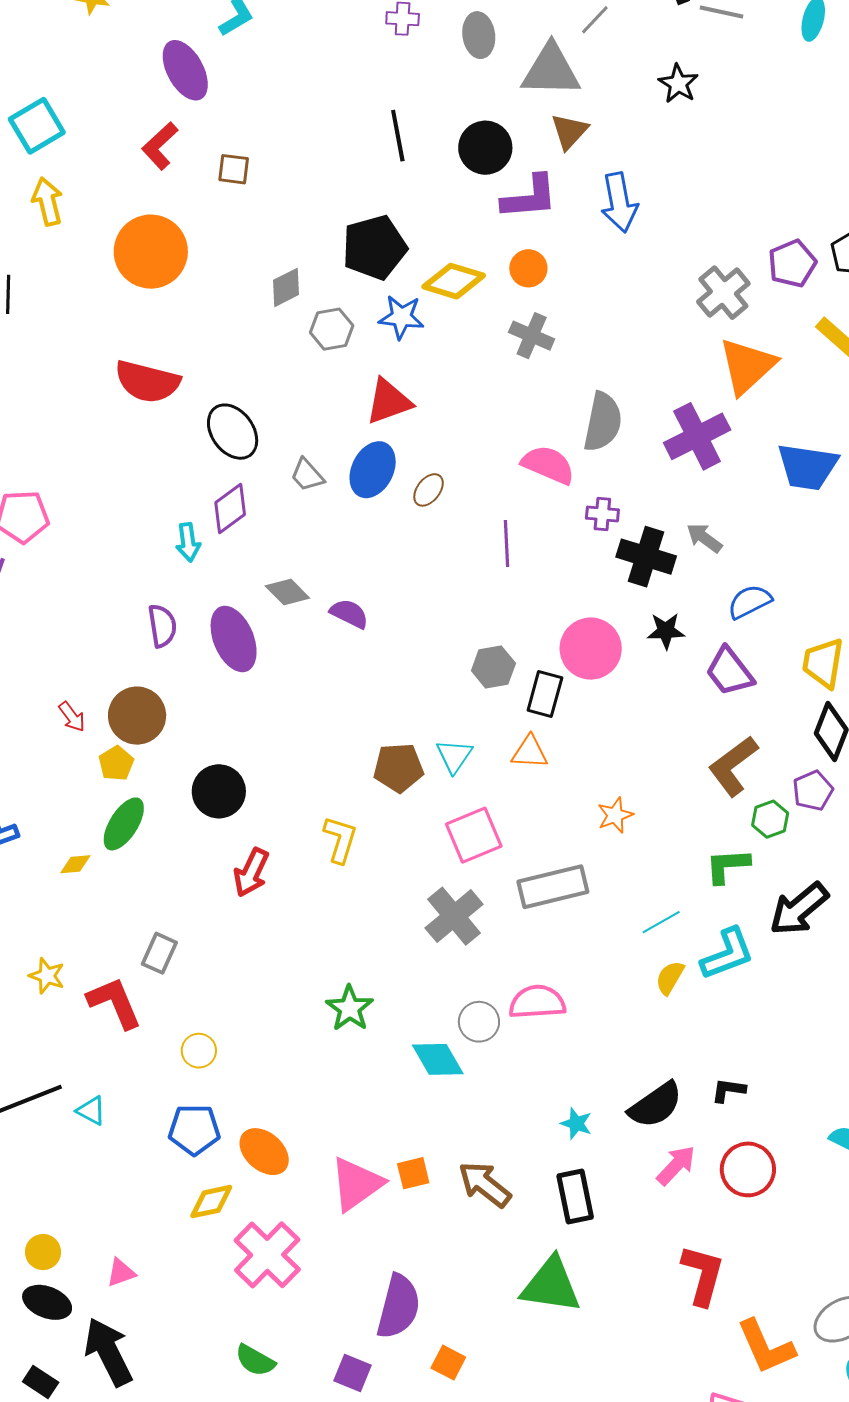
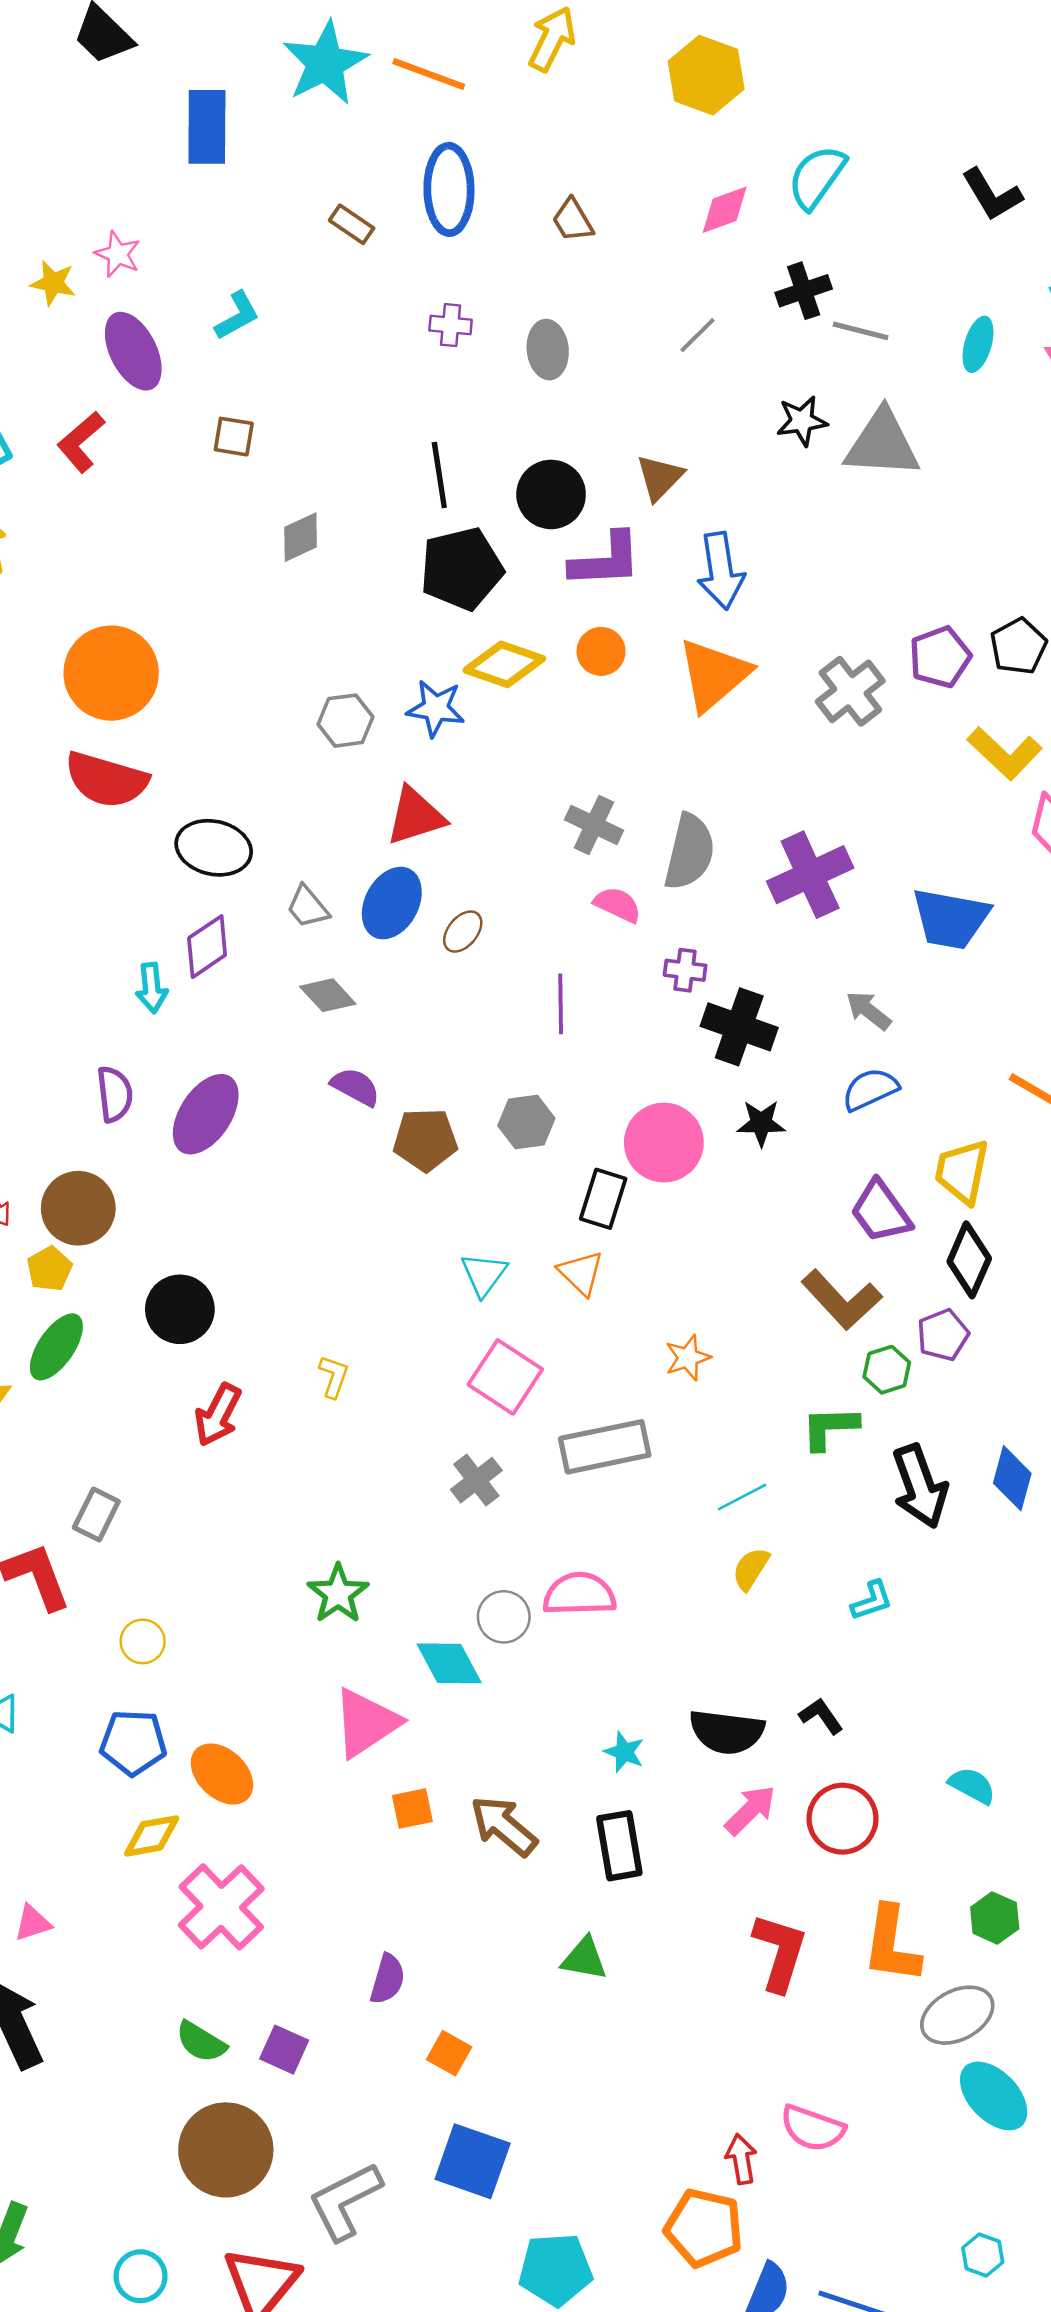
purple ellipse: (185, 70) -> (133, 351), moved
gray triangle: (551, 70) -> (882, 444), moved
black star: (678, 84) -> (802, 421), turned 30
red L-shape: (160, 146) -> (81, 442), moved
brown square: (234, 169) -> (234, 437), moved
black pentagon: (374, 247) -> (462, 569), moved
orange circle: (151, 252) -> (111, 673), moved
gray diamond: (286, 287) -> (301, 537), moved
gray cross: (532, 336) -> (594, 825), moved
orange triangle: (747, 366) -> (714, 675), moved
black ellipse: (233, 432) -> (214, 848), turned -44
pink semicircle: (548, 465) -> (618, 905), size x0.7
gray arrow: (704, 538) -> (868, 1010), moved
gray diamond: (287, 592) -> (328, 995), moved
purple ellipse: (234, 639) -> (206, 1114), turned 54
gray hexagon: (493, 667) -> (526, 1122), moved
purple trapezoid: (730, 672) -> (881, 1212), moved
orange triangle: (530, 752) -> (581, 1273), turned 39
brown L-shape: (733, 766) -> (842, 1300), turned -98
brown pentagon: (398, 768) -> (425, 1140), moved
pink square: (474, 835) -> (505, 1377), turned -36
yellow L-shape: (340, 839) -> (334, 1376), size x0.7
black arrow: (799, 909) -> (920, 1486), turned -72
gray cross: (454, 916) -> (476, 1480), size x0.7
cyan L-shape: (727, 954) -> (872, 1601), moved, size x0.6
black L-shape: (728, 1090) -> (821, 1716), turned 45
black semicircle: (655, 1105) -> (727, 1732), turned 40
pink triangle: (356, 1184) -> (366, 1723), moved
green triangle: (551, 1285) -> (584, 1959), size x0.6
purple semicircle: (398, 1307) -> (388, 1979), size x0.6
orange L-shape: (766, 1347) -> (892, 1945), moved, turned 30
purple square: (353, 1373) -> (284, 2050), moved

